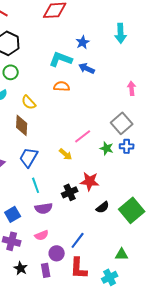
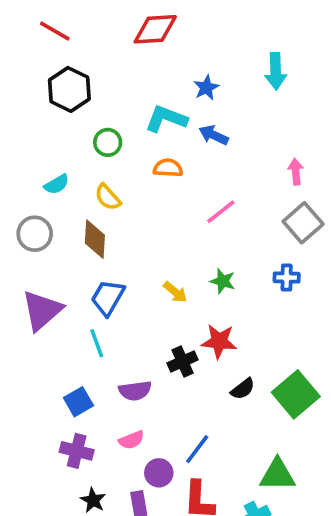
green circle: (11, 72) -> (108, 142), moved
gray square: (122, 123) -> (303, 223), moved
pink line: (83, 136) -> (221, 212), moved
green star: (107, 148) -> (223, 281), moved
cyan line: (36, 185) -> (97, 343), moved
green triangle: (122, 254) -> (277, 475), size x1.5

